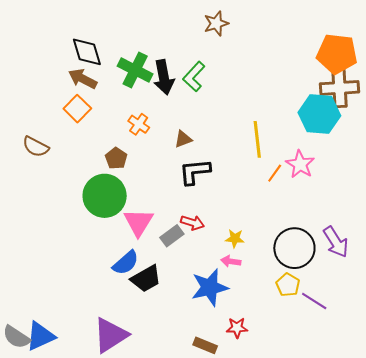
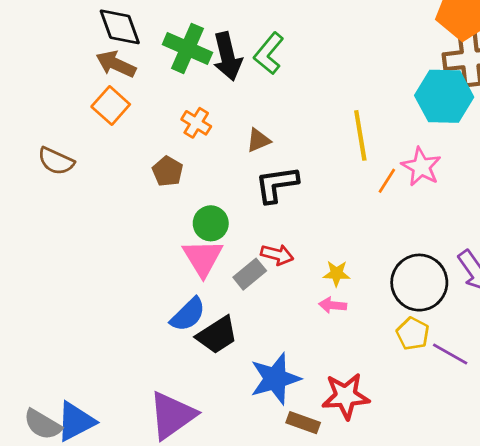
green circle: (105, 196) -> (211, 223), moved, size x0.6
blue star: (210, 287) -> (275, 379), moved
red star: (237, 328) -> (346, 396), size x1.6

